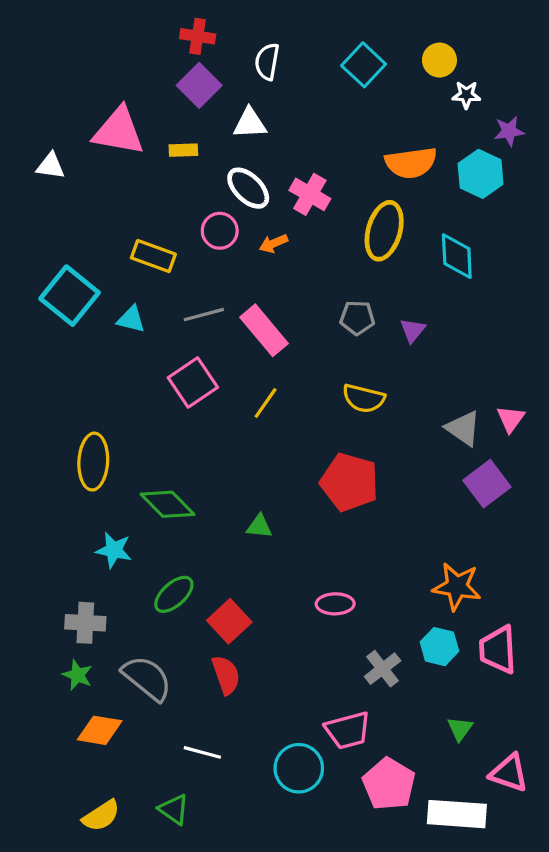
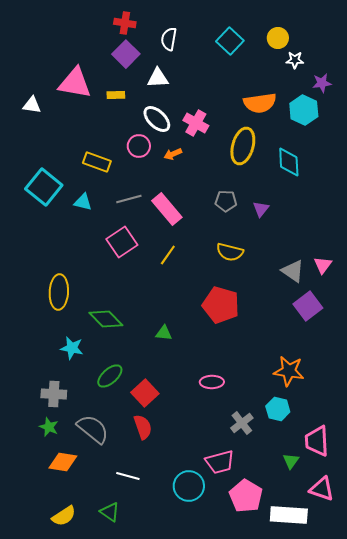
pink trapezoid: (498, 650) -> (317, 441), moved

